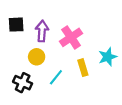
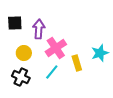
pink cross: (71, 37) -> (56, 48), moved
yellow circle: (37, 57) -> (24, 53), moved

